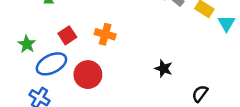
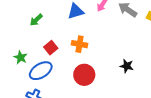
red circle: (88, 75) -> (84, 75), moved

